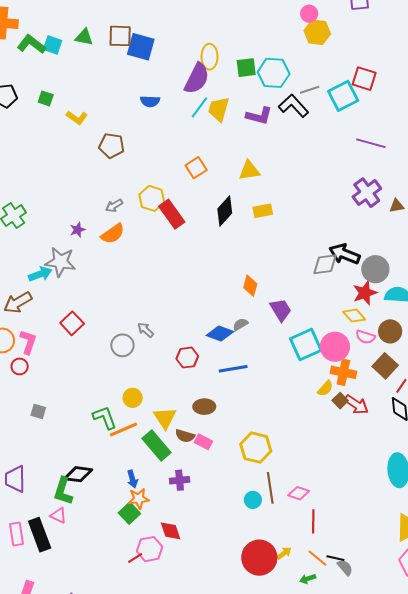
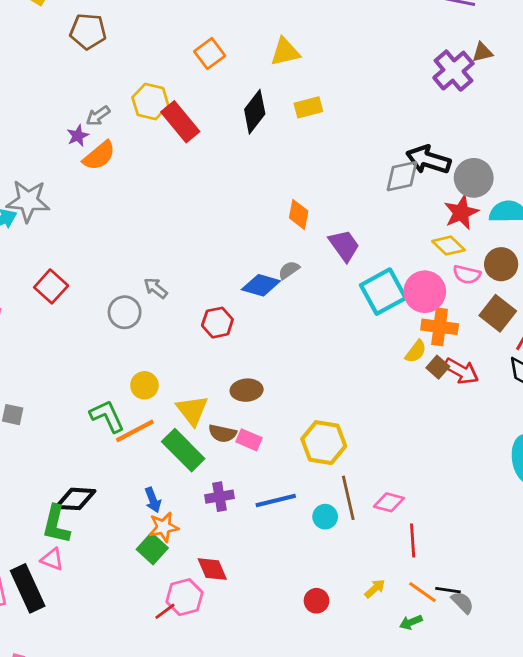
brown triangle: (397, 206) -> (482, 52), moved
purple star: (78, 230) -> (78, 136), moved
blue line: (233, 369) -> (276, 500), moved
red circle: (259, 558) -> (316, 601), moved, size x0.5

